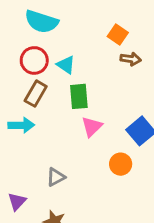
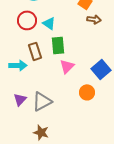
brown rectangle: (36, 94) -> (35, 51), moved, turned -48
gray triangle: (56, 177) -> (42, 101), size x1.5
purple triangle: (17, 201) -> (20, 99), moved

